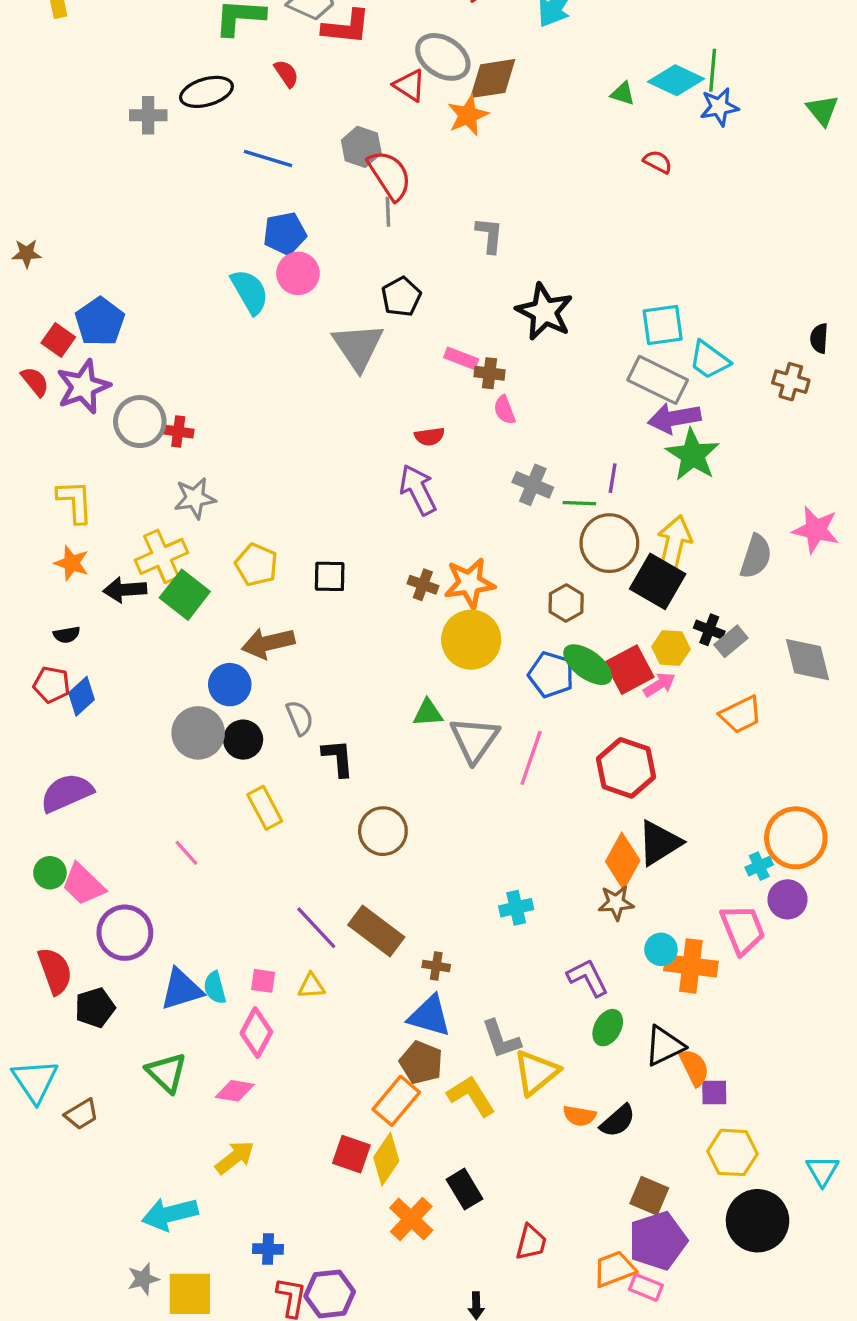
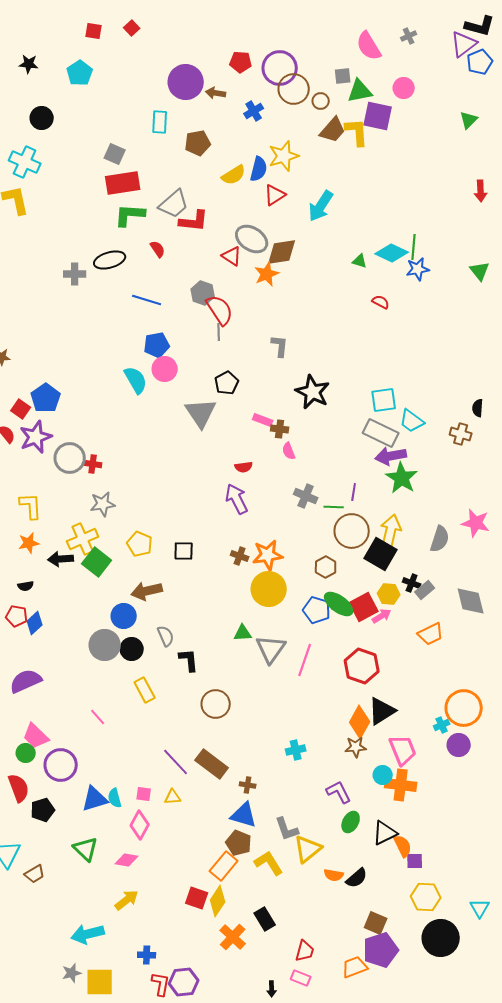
orange star: (72, 563) -> (29, 543), turned -30
green circle: (50, 873) -> (26, 753), moved
pink trapezoid: (743, 929) -> (403, 750), moved
pink rectangle: (646, 1287) -> (301, 978), moved

